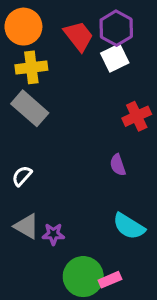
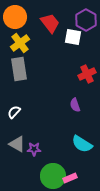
purple hexagon: (116, 28) -> (86, 20), moved
white square: (115, 58) -> (73, 37), turned 36
yellow cross: (31, 67) -> (20, 43), turned -30
gray rectangle: (30, 108) -> (19, 69), turned 40

